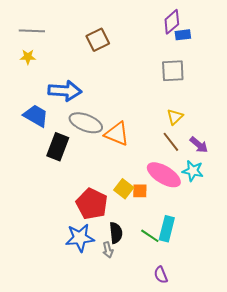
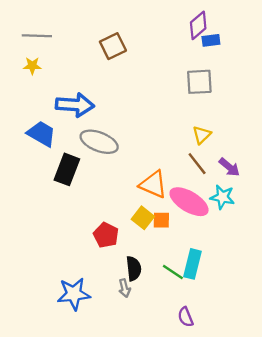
orange triangle: (117, 134) -> (153, 184), moved
red pentagon: (92, 204) -> (106, 235), size x0.7
blue star: (80, 238) -> (74, 294), moved

